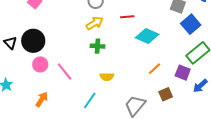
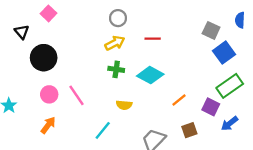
cyan diamond: (147, 36) -> (150, 75), moved
black triangle: (10, 43) -> (22, 32), moved
pink circle: (40, 64) -> (49, 94), moved

